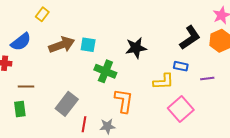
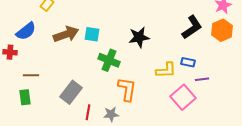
blue rectangle: (181, 66) -> (188, 62), moved
purple line: (207, 78) -> (202, 79), moved

